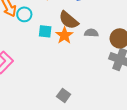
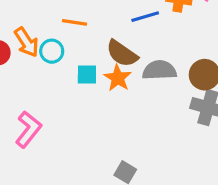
gray semicircle: (91, 33) -> (159, 70), size x1.5

